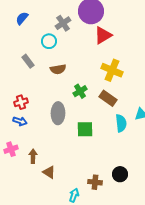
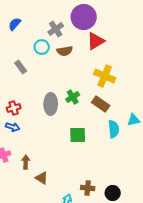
brown semicircle: (58, 69) -> (65, 51), moved
gray ellipse: (58, 113) -> (51, 104), moved
black circle: (120, 174) -> (113, 193), moved

